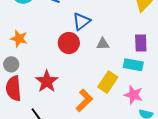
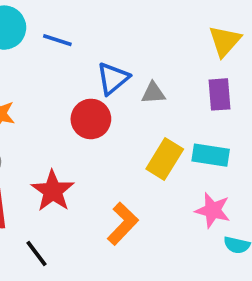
purple rectangle: (141, 43) -> (219, 94), moved
gray triangle: (103, 44) -> (153, 93), moved
yellow rectangle: (108, 82) -> (165, 159), moved

